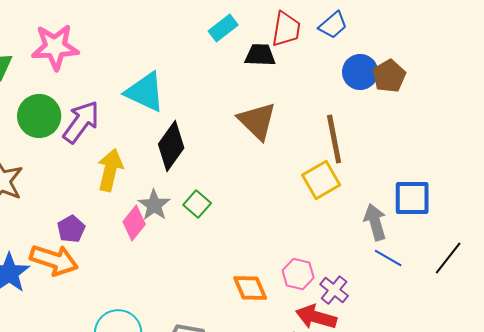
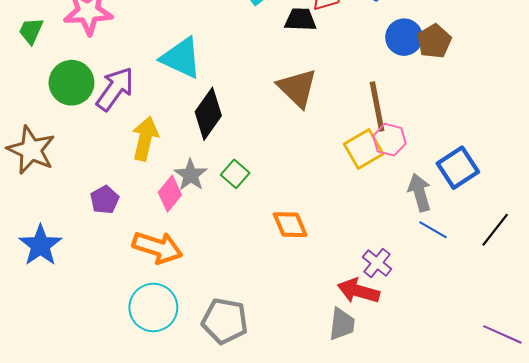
blue square: (412, 198) -> (458, 168), turned -33
orange arrow: (54, 260) -> (157, 247), moved
pink hexagon: (298, 274) -> (390, 140), moved
orange diamond: (250, 288) -> (290, 225), moved

